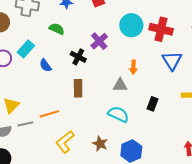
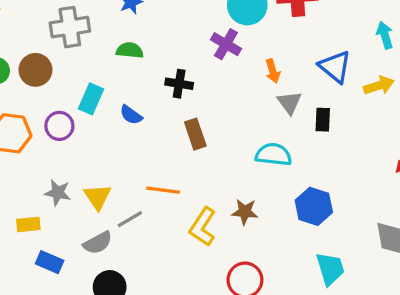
purple cross: (99, 41) -> (226, 44), moved
blue triangle: (172, 61) -> (335, 67), moved
gray triangle: (120, 85) -> (289, 103), moved, turned -49
orange line: (49, 114) -> (163, 190), turned 42
brown star: (100, 144) -> (245, 212), moved

